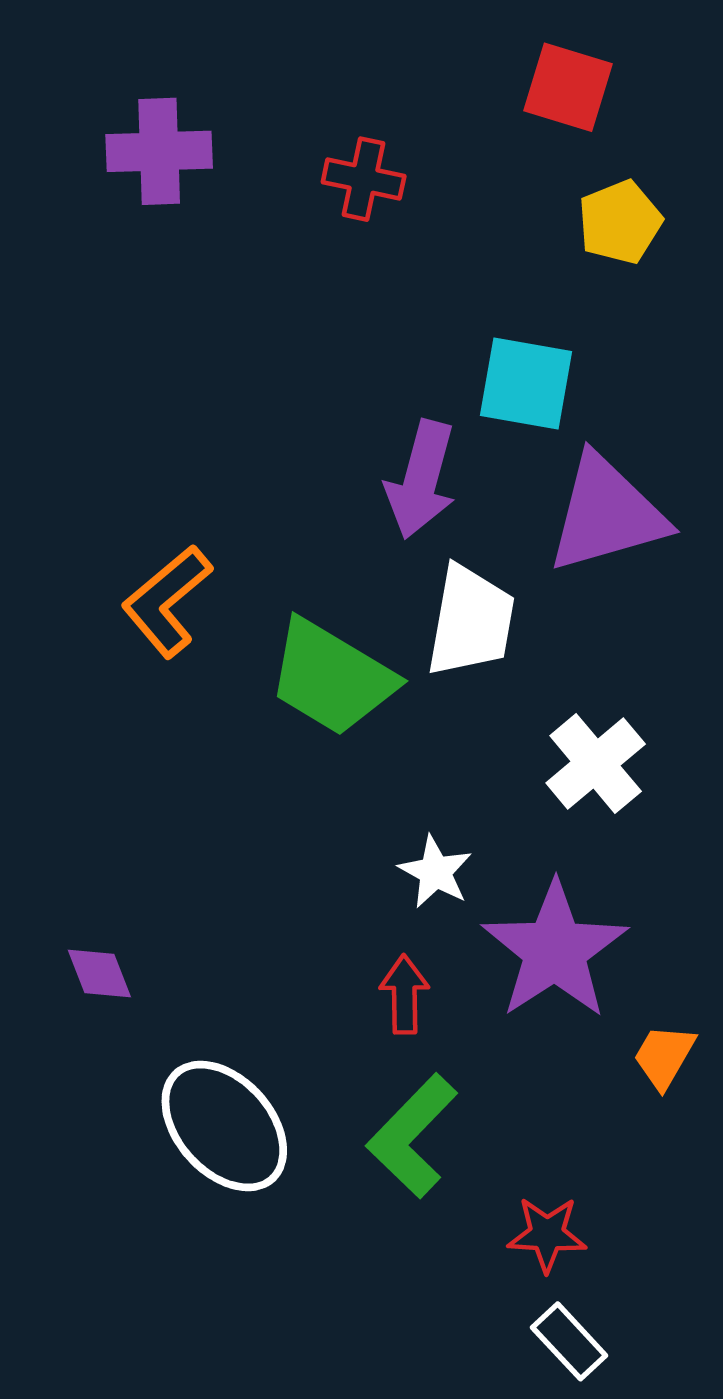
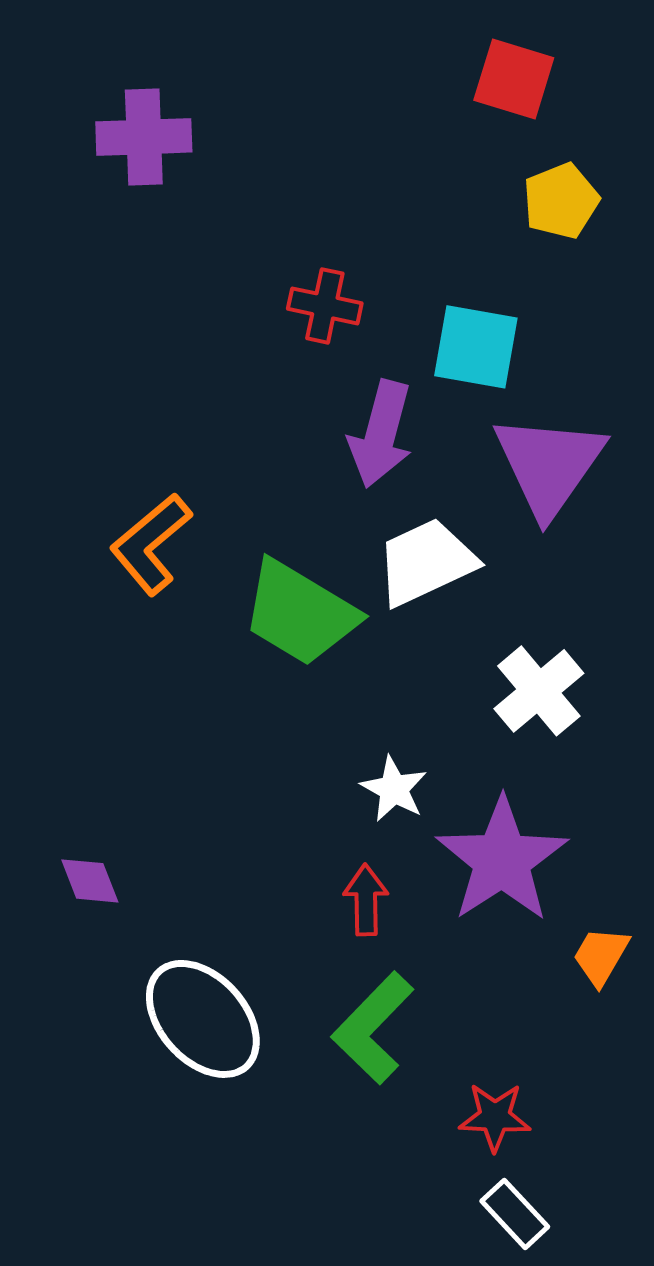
red cross: (364, 179) -> (325, 306), moved
purple triangle: (607, 514) -> (549, 465), turned -39
white trapezoid: (471, 621) -> (426, 562), turned -125

